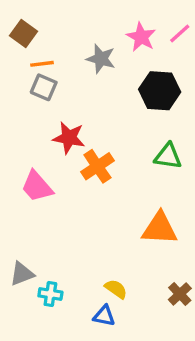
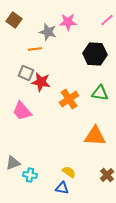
pink star: (141, 37) -> (68, 22), moved, turned -30
gray star: (101, 59) -> (48, 32), moved
orange line: (42, 64) -> (35, 49), moved
gray square: (44, 87) -> (26, 73), moved
orange cross: (97, 166) -> (69, 99), moved

